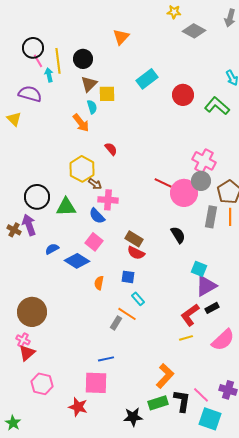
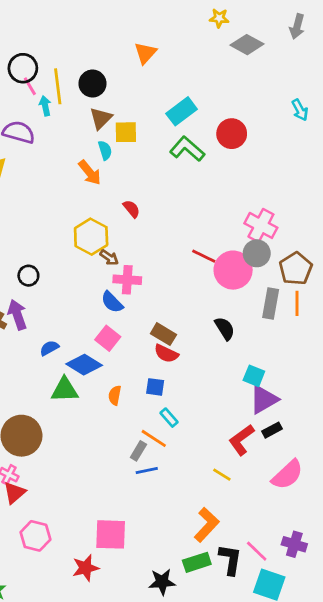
green L-shape: (217, 106) -> (187, 149), moved
black circle: (37, 197) -> (28, 276), size x0.6
green triangle: (66, 207) -> (65, 390), moved
yellow line: (186, 338) -> (222, 475), moved, turned 48
blue line: (106, 359) -> (147, 470), moved
red star: (78, 407) -> (86, 568), turned -30

